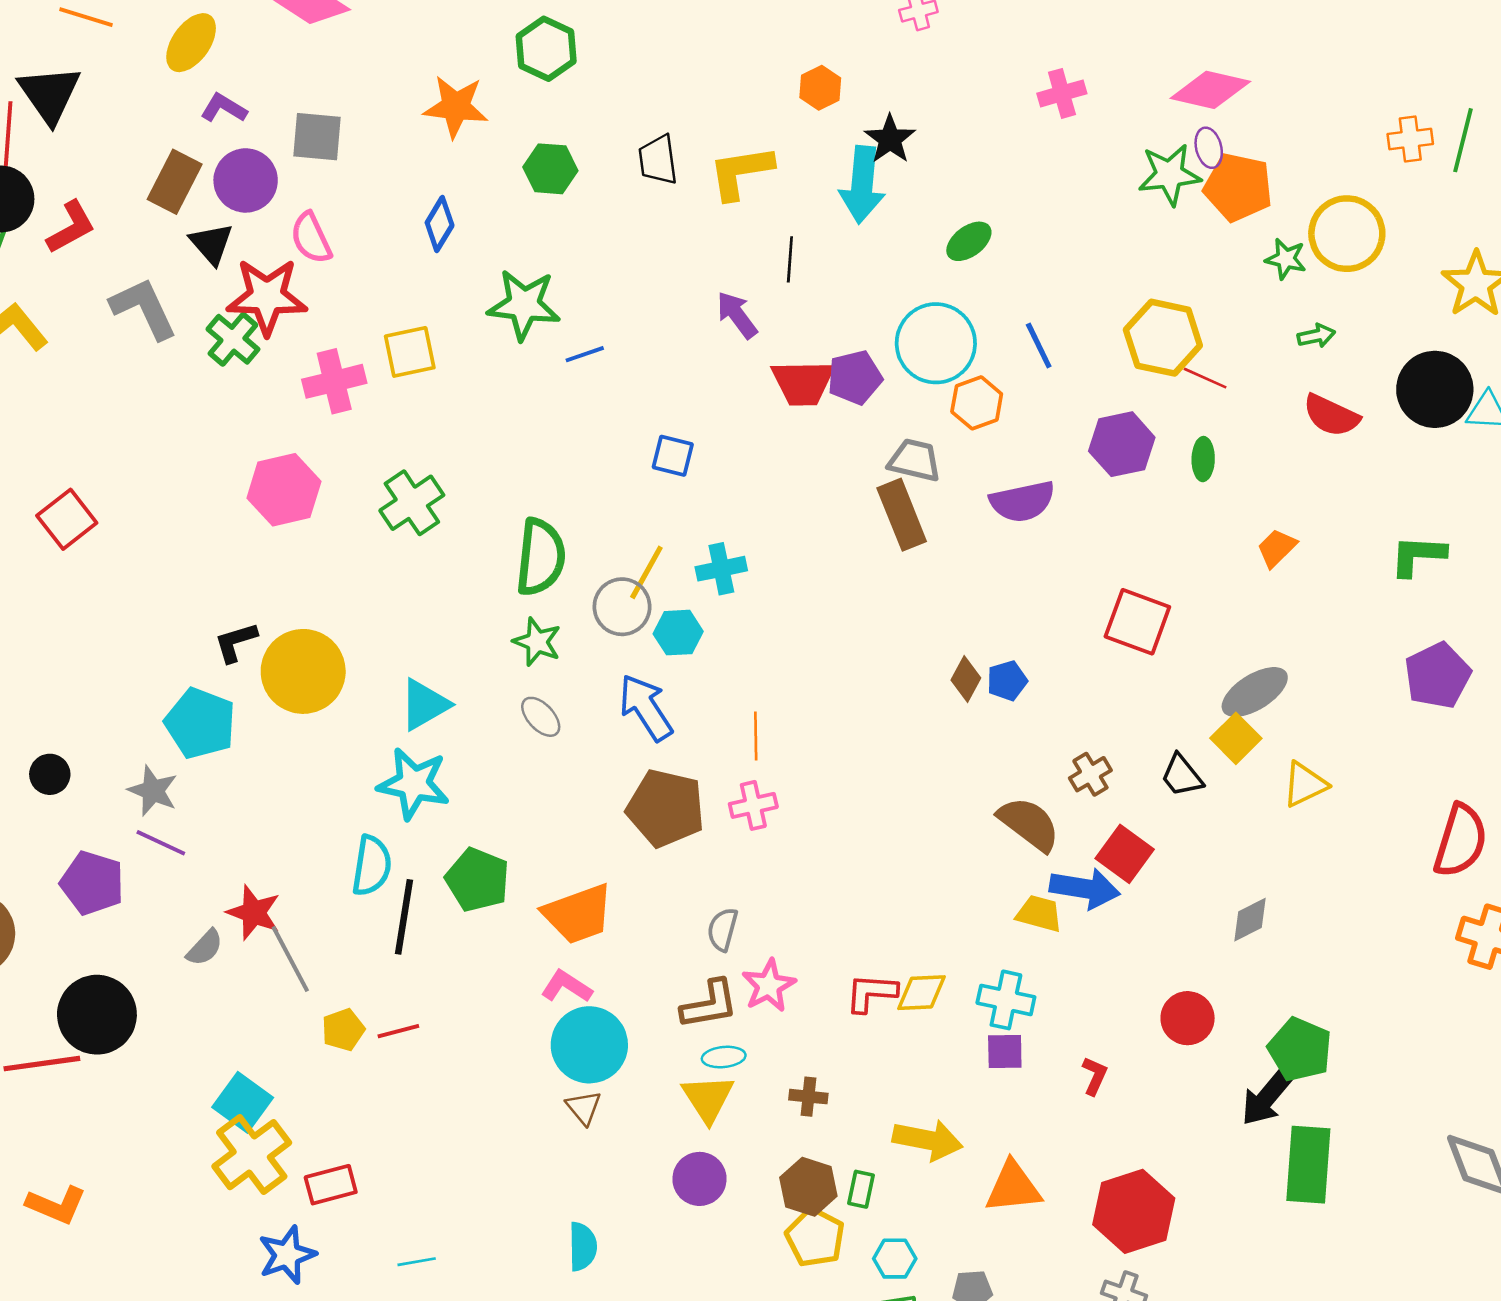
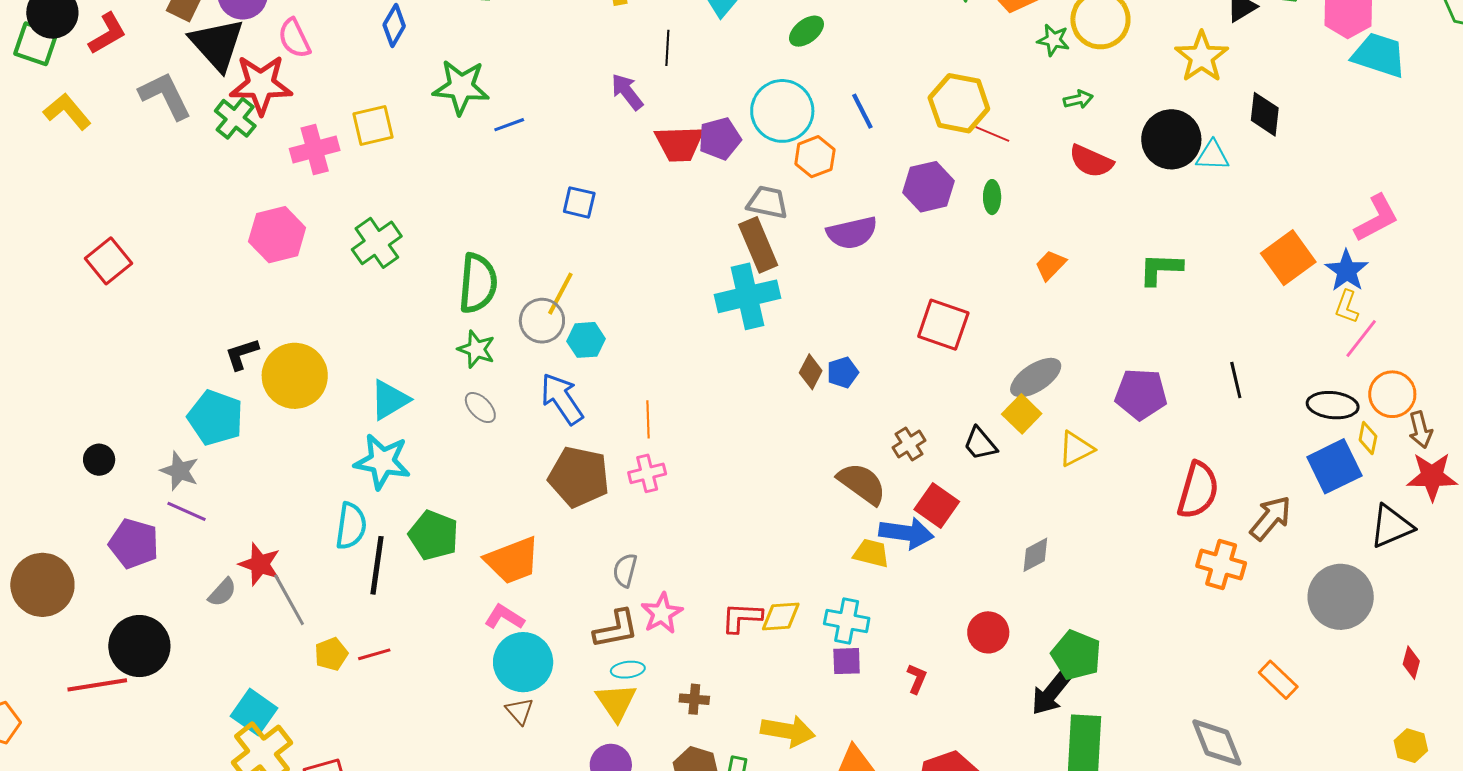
black triangle: (211, 244) -> (217, 44), size x1.6
cyan cross: (721, 569) -> (748, 296), moved, size x1.6
purple pentagon: (1437, 675) -> (1141, 394), moved, turned 30

